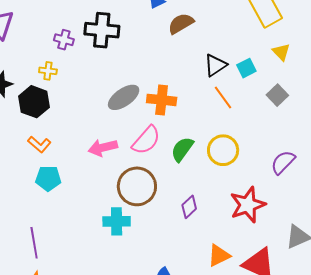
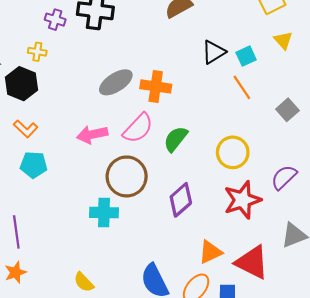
gray square: (277, 95) -> (287, 110), moved
orange line: (223, 97) -> (242, 87), moved
yellow circle: (223, 150) -> (233, 152), moved
purple semicircle: (283, 162) -> (284, 177), moved
purple diamond: (189, 207) -> (181, 200), size x1.4

